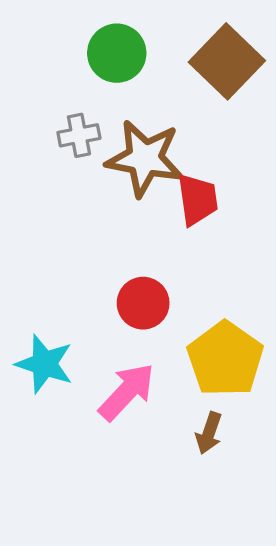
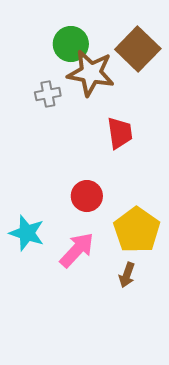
brown star: (145, 158) -> (91, 73), moved

